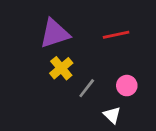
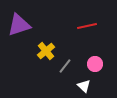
purple triangle: (55, 33) -> (19, 25), moved

